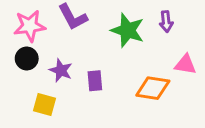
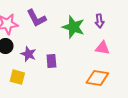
pink triangle: (185, 64) -> (102, 48), moved
orange diamond: (153, 88) -> (97, 78), moved

